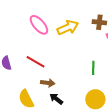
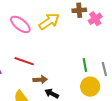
green line: (93, 68) -> (85, 65), moved

